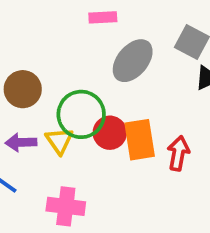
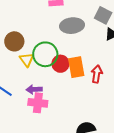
gray ellipse: (133, 61) -> (72, 26), turned 45
yellow triangle: (59, 141) -> (27, 60), moved
purple arrow: (21, 142) -> (34, 89), moved

